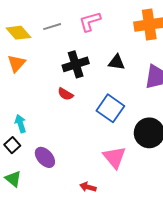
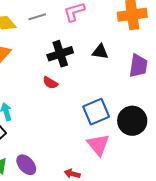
blue square: (110, 108) -> (96, 112), moved, turned 32
purple ellipse: (45, 157) -> (26, 165), moved

